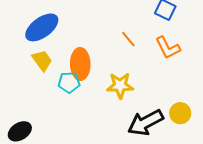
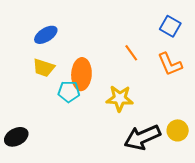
blue ellipse: (42, 27) -> (46, 35), size x0.7
yellow trapezoid: (42, 60) -> (44, 68), turned 140

